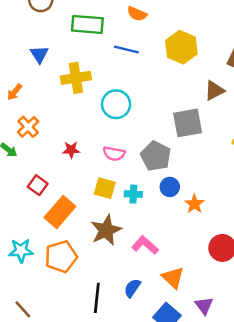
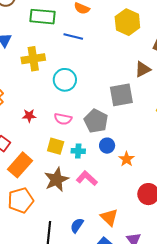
yellow hexagon: (181, 47) -> (127, 22), moved
pink L-shape: (145, 245) -> (87, 178), moved

